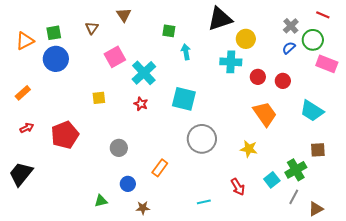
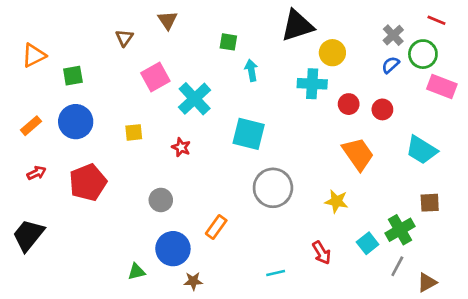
green square: (54, 33) -> (73, 76), moved
blue circle: (56, 59) -> (76, 122), moved
red star: (141, 104) -> (181, 147), moved
blue circle: (128, 184) -> (173, 249), size x1.6

